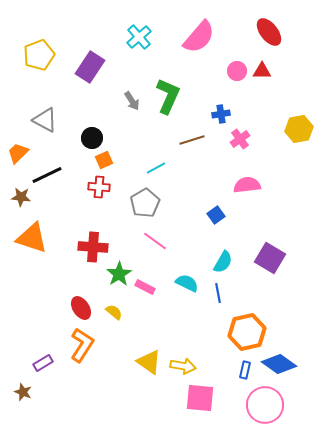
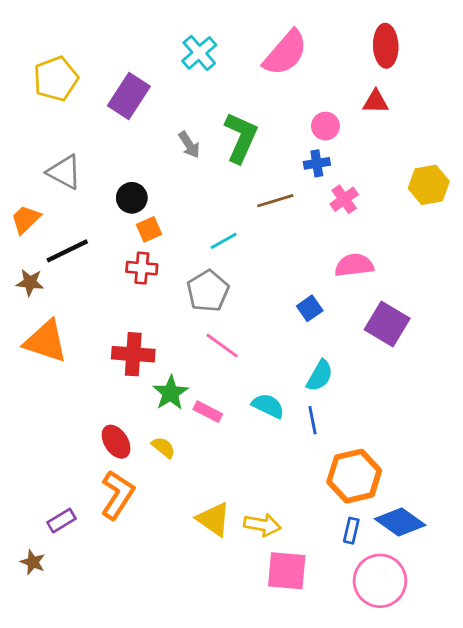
red ellipse: (269, 32) -> (386, 46), turned 36
pink circle: (237, 71) -> (325, 126), moved
purple square: (270, 258) -> (387, 324), moved

